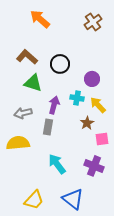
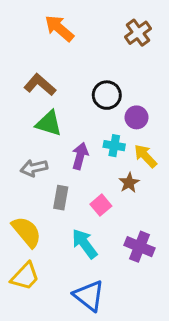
black circle: (60, 64) -> (107, 95), moved
gray rectangle: (48, 127) -> (61, 198), moved
pink square: (102, 139) -> (101, 205), moved, turned -32
yellow semicircle: (18, 143) -> (27, 232), moved, turned 55
blue triangle: (73, 199) -> (89, 296), moved
yellow trapezoid: (34, 200) -> (25, 276), moved

